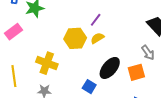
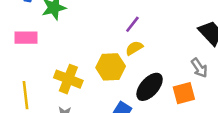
pink rectangle: (14, 32) -> (26, 38), turned 36
yellow hexagon: (75, 38) -> (111, 67), moved

